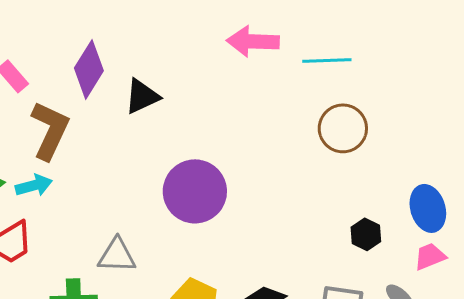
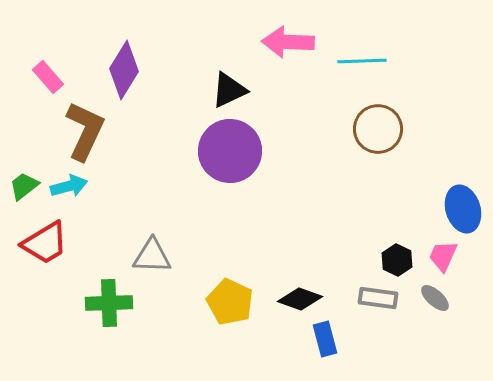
black triangle: (142, 96) -> (229, 90), moved
purple circle: (195, 191) -> (230, 151), moved
black hexagon: (366, 234) -> (397, 260), moved
pink trapezoid: (430, 256) -> (443, 256), moved, turned -44

